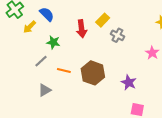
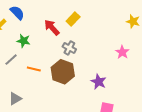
red arrow: (82, 29) -> (52, 27), turned 144
gray cross: (117, 35) -> (69, 48), moved
gray triangle: (45, 90) -> (15, 99), moved

